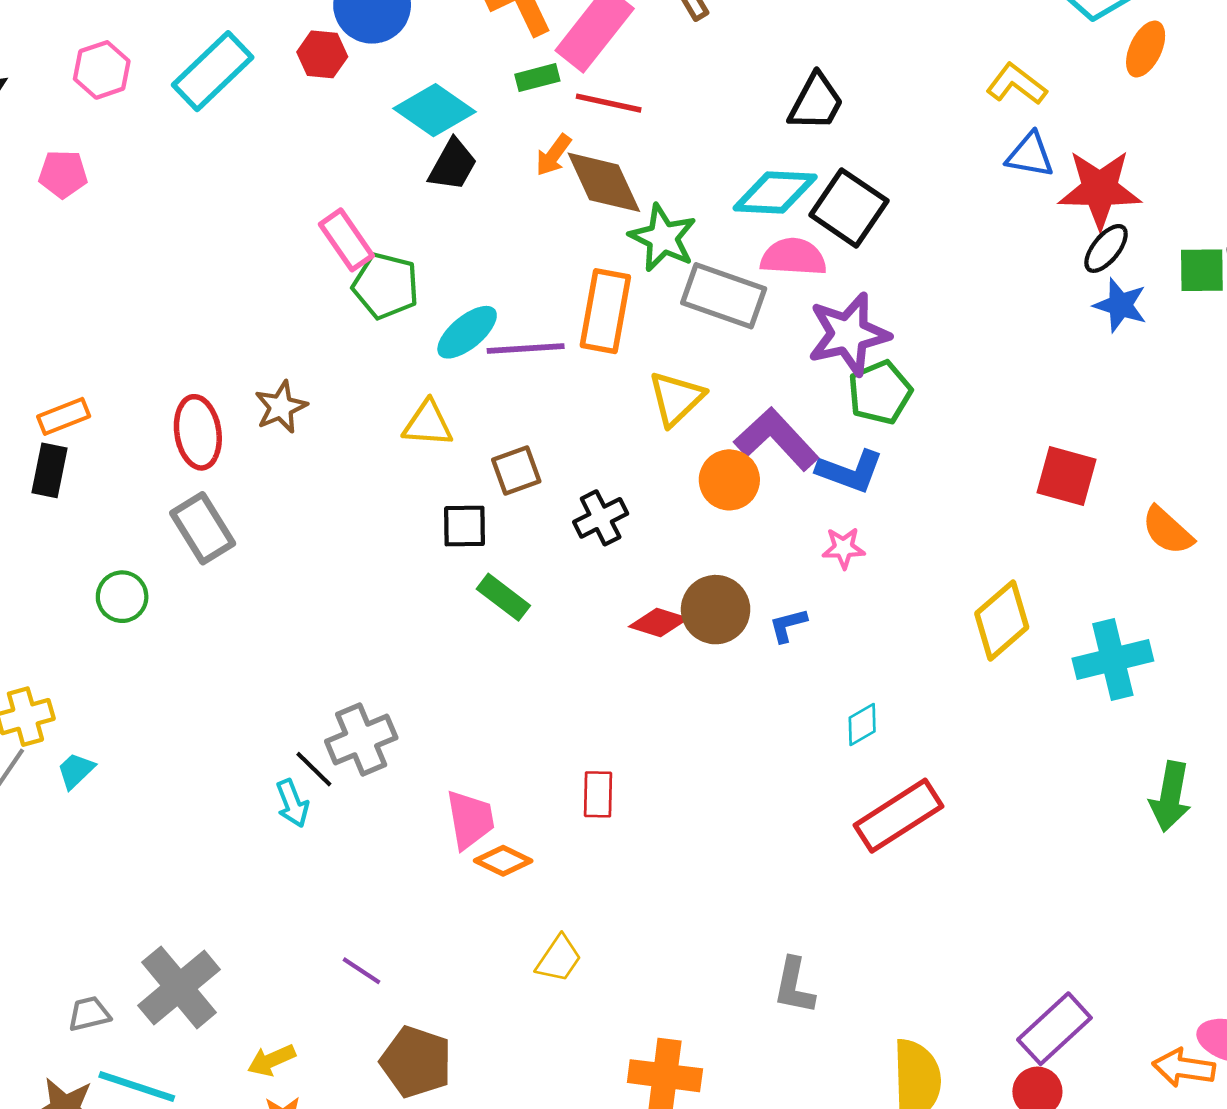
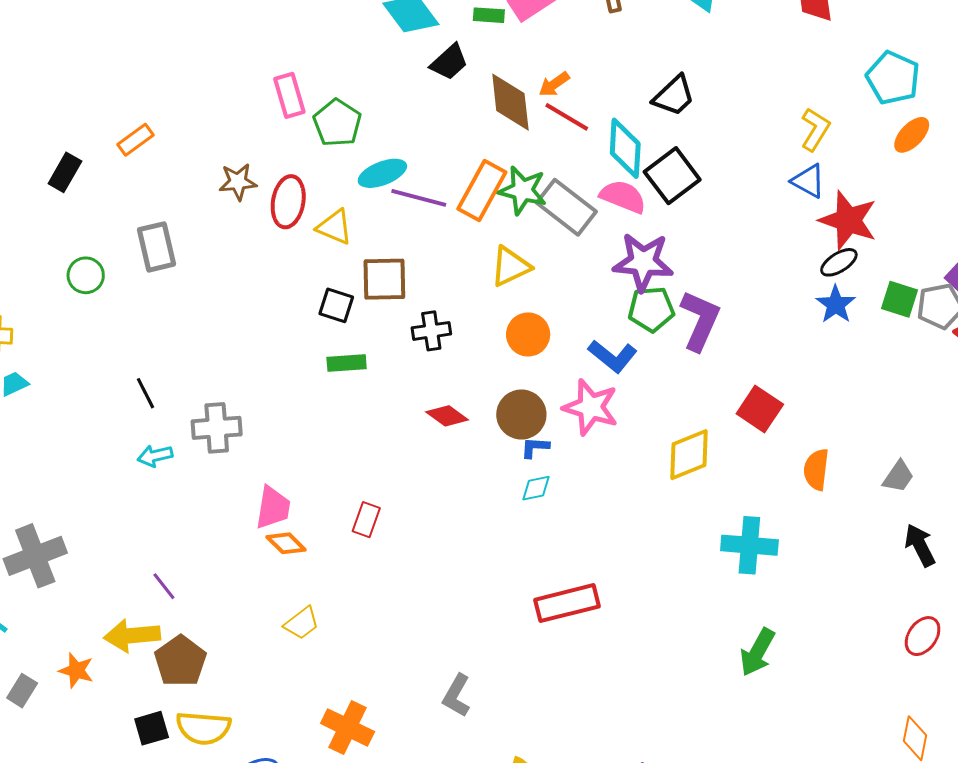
yellow L-shape: (1016, 84) -> (815, 129), turned 66
red line: (609, 103) -> (567, 117), moved
orange arrow: (553, 155) -> (554, 84), moved
black trapezoid: (453, 165) -> (449, 62), moved
cyan diamond: (775, 193) -> (625, 148), turned 72
green star: (663, 238) -> (523, 190), moved, turned -30
pink rectangle: (346, 240) -> (289, 95), moved
orange rectangle: (64, 416) -> (136, 140), moved, turned -33
red ellipse: (198, 432) -> (288, 202), moved
purple L-shape: (776, 439) -> (700, 321), moved, turned 48
brown square: (516, 470) -> (384, 279), size x1.4
orange semicircle: (1167, 531) -> (816, 470), turned 36
pink star: (843, 548) -> (591, 407), size x1.8
green rectangle: (503, 597) -> (347, 363), turned -60
brown circle: (716, 610) -> (521, 415), moved
yellow diamond: (1002, 620) -> (689, 455), moved
cyan diamond: (862, 725) -> (536, 488), moved
black line: (314, 769) -> (146, 393), moved
cyan arrow: (292, 803) -> (155, 456), turned 80
yellow arrow: (271, 1060) -> (132, 635), moved, size x1.6

